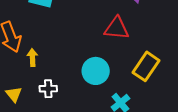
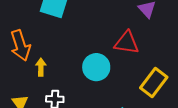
cyan circle: (96, 71) -> (96, 67), moved

